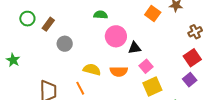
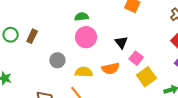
pink circle: (116, 36) -> (86, 37), moved
gray circle: (65, 44) -> (57, 60), moved
black triangle: (135, 48) -> (121, 42), turned -48

